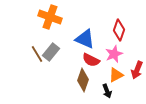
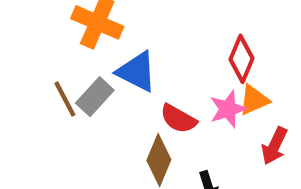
blue triangle: (85, 39) -> (137, 72), moved
orange triangle: (116, 75) -> (254, 100), moved

